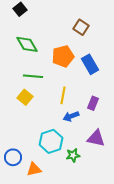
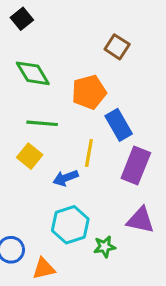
blue rectangle: (90, 64) -> (119, 125), moved
purple rectangle: (93, 103) -> (136, 165), size x1.6
blue arrow: (71, 116) -> (66, 178), moved

